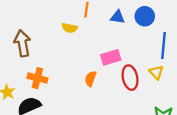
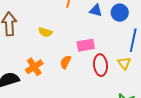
yellow semicircle: (70, 28) -> (45, 32), moved
orange cross: (37, 78) -> (34, 67), moved, turned 36

